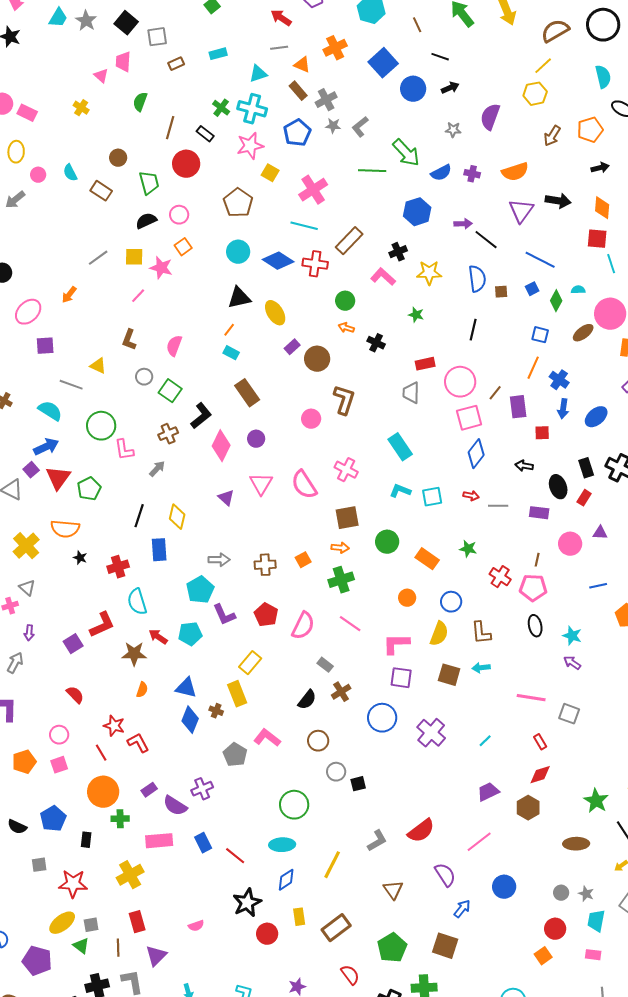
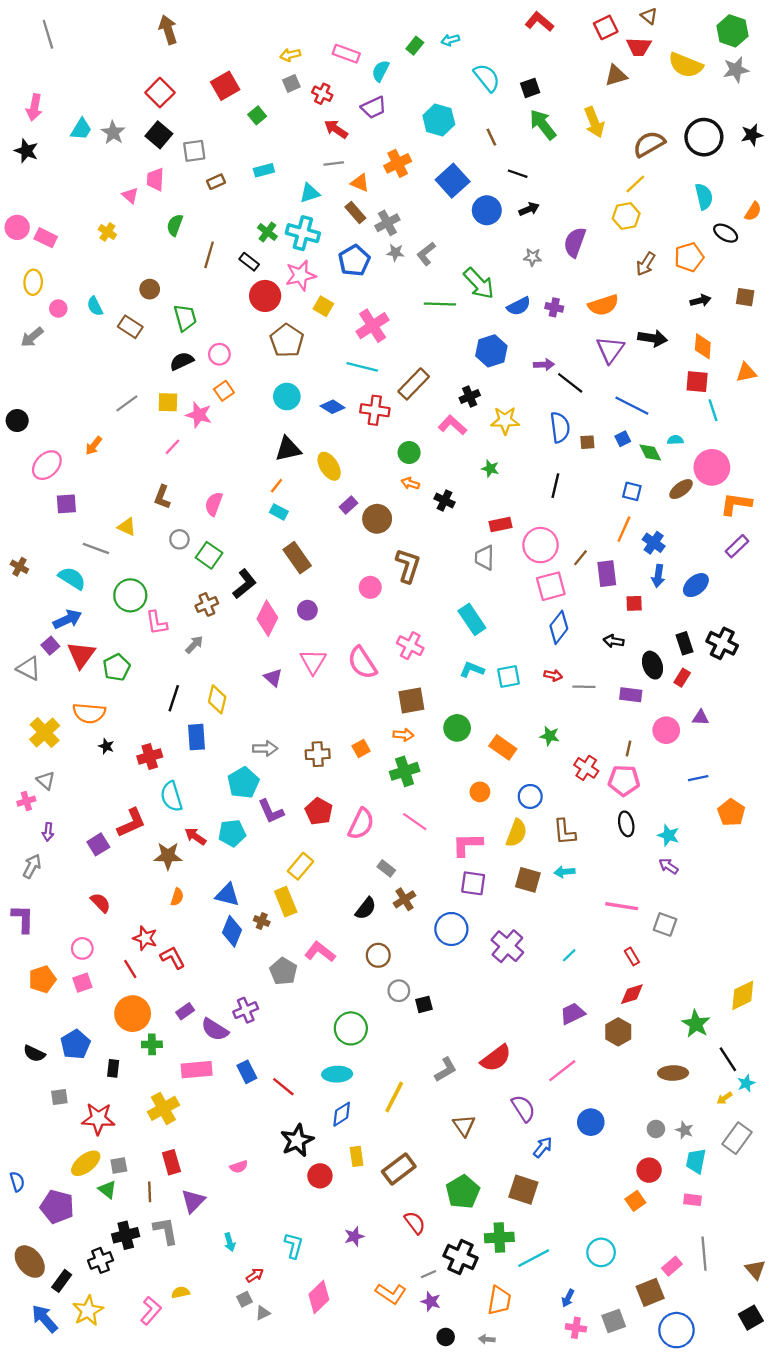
red circle: (186, 164) -> (265, 296), moved
blue diamond: (278, 261) -> (333, 407), size x0.7
green diamond: (556, 301) -> (650, 453), turned -55

